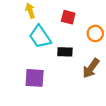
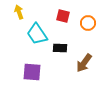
yellow arrow: (30, 11) -> (19, 12), moved
orange circle: (95, 33) -> (88, 23), moved

